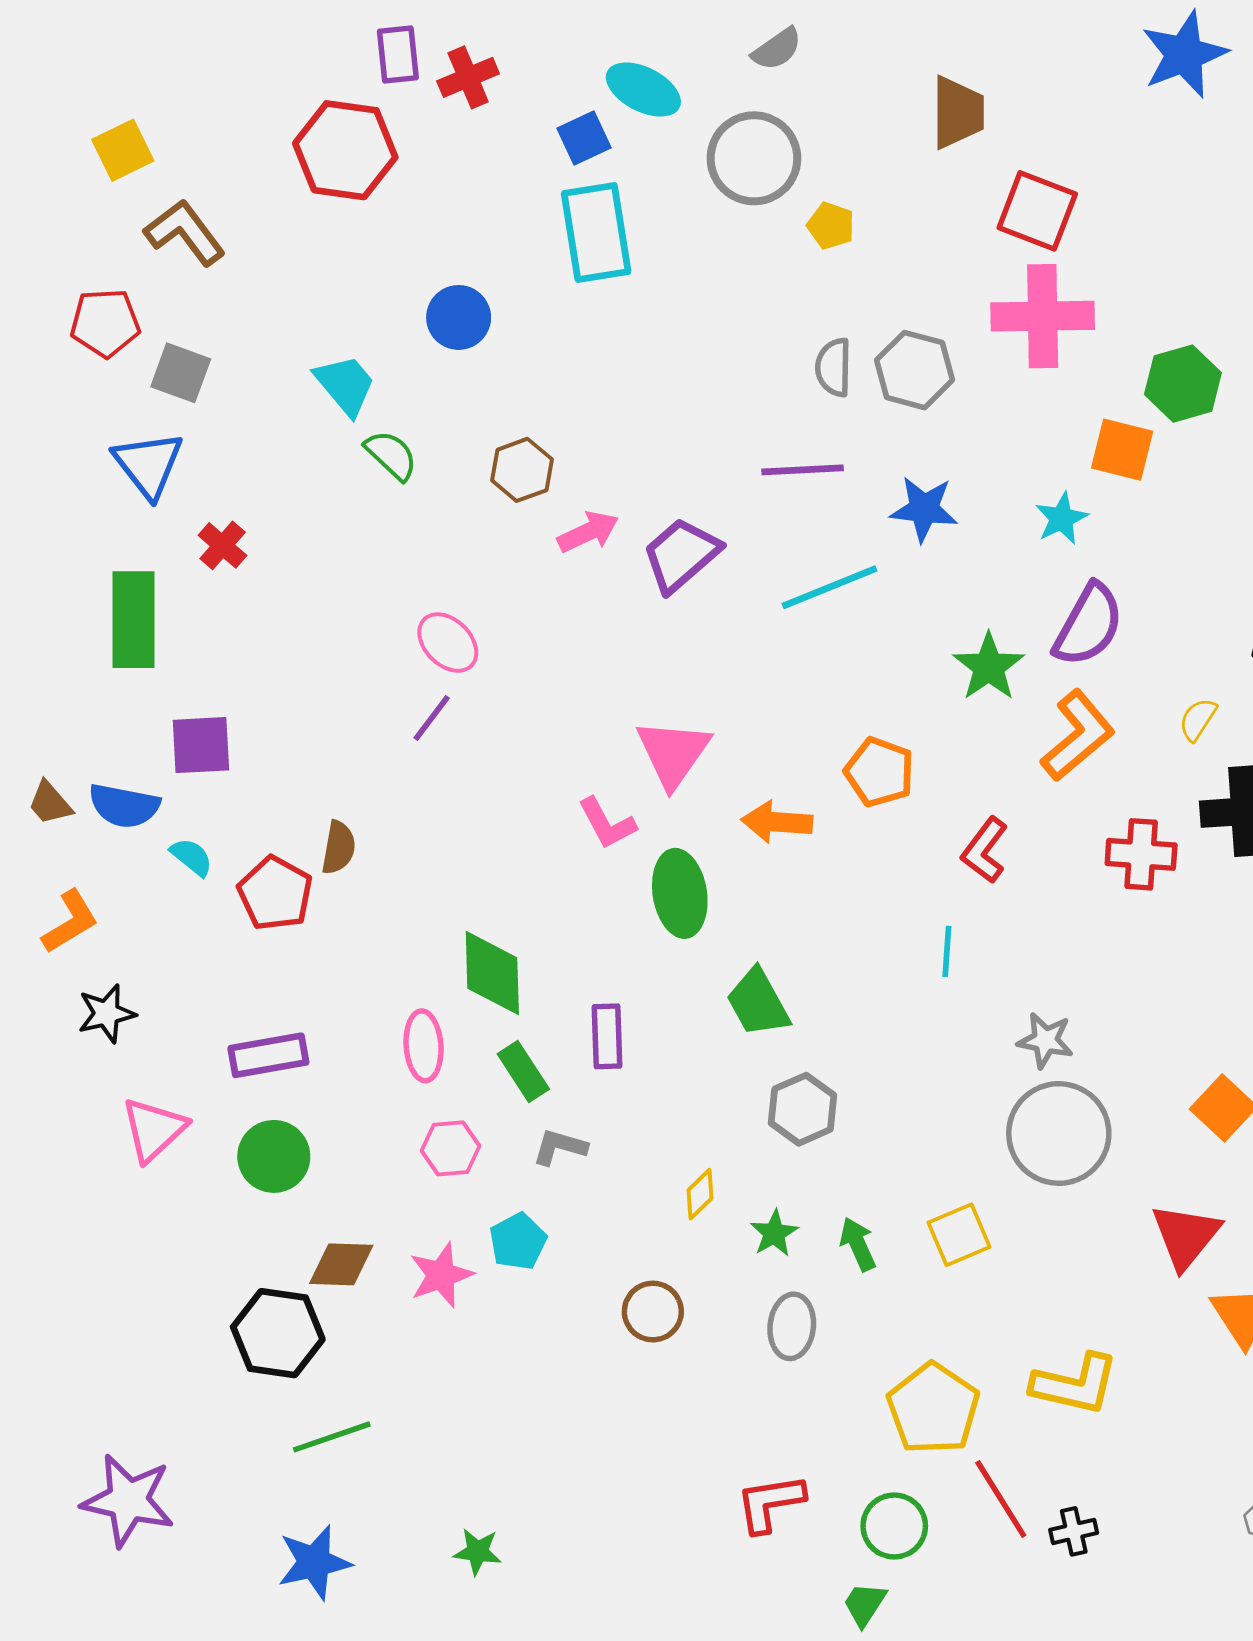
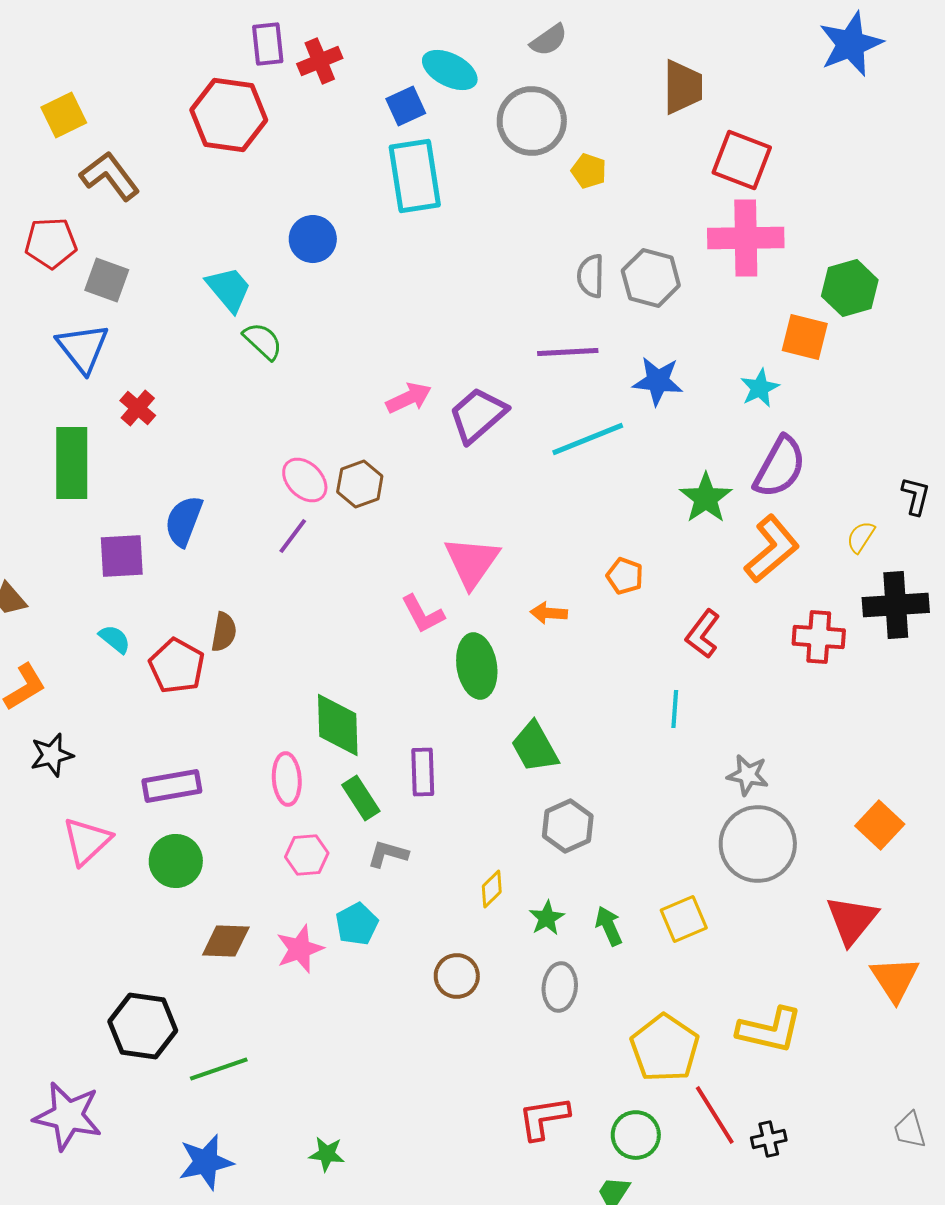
brown hexagon: (522, 470) -> (360, 484), moved
orange pentagon: (879, 772) -> (625, 576), size x0.7
blue semicircle: (124, 806) -> (184, 521), moved, turned 100
orange arrow: (777, 822) -> (549, 613), size x0.7
black hexagon: (278, 1333) -> (143, 1026), moved

